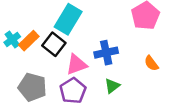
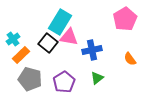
orange rectangle: (29, 41) -> (21, 55), moved
pink triangle: (76, 64) -> (69, 37), moved, turned 30

